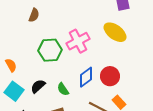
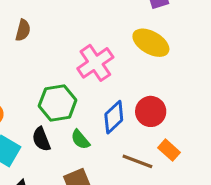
green hexagon: (50, 50) -> (58, 103), moved
black semicircle: (38, 86) -> (41, 139), turned -63

